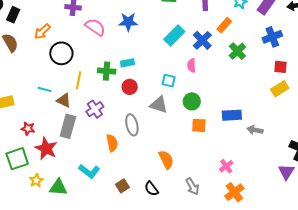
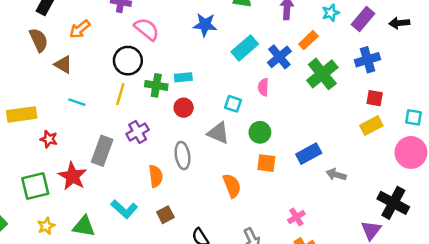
blue star: (128, 22) -> (205, 25), moved
green cross: (237, 51) -> (322, 74), size x1.4
black circle: (61, 53) -> (128, 61), moved
brown triangle: (64, 100) -> (63, 65), moved
blue rectangle: (232, 115) -> (309, 154), turned -30
red star: (28, 129) -> (49, 139), moved
orange semicircle: (166, 160) -> (232, 186), moved
yellow star: (36, 181) -> (46, 226), moved
brown square: (122, 186) -> (165, 215), moved

